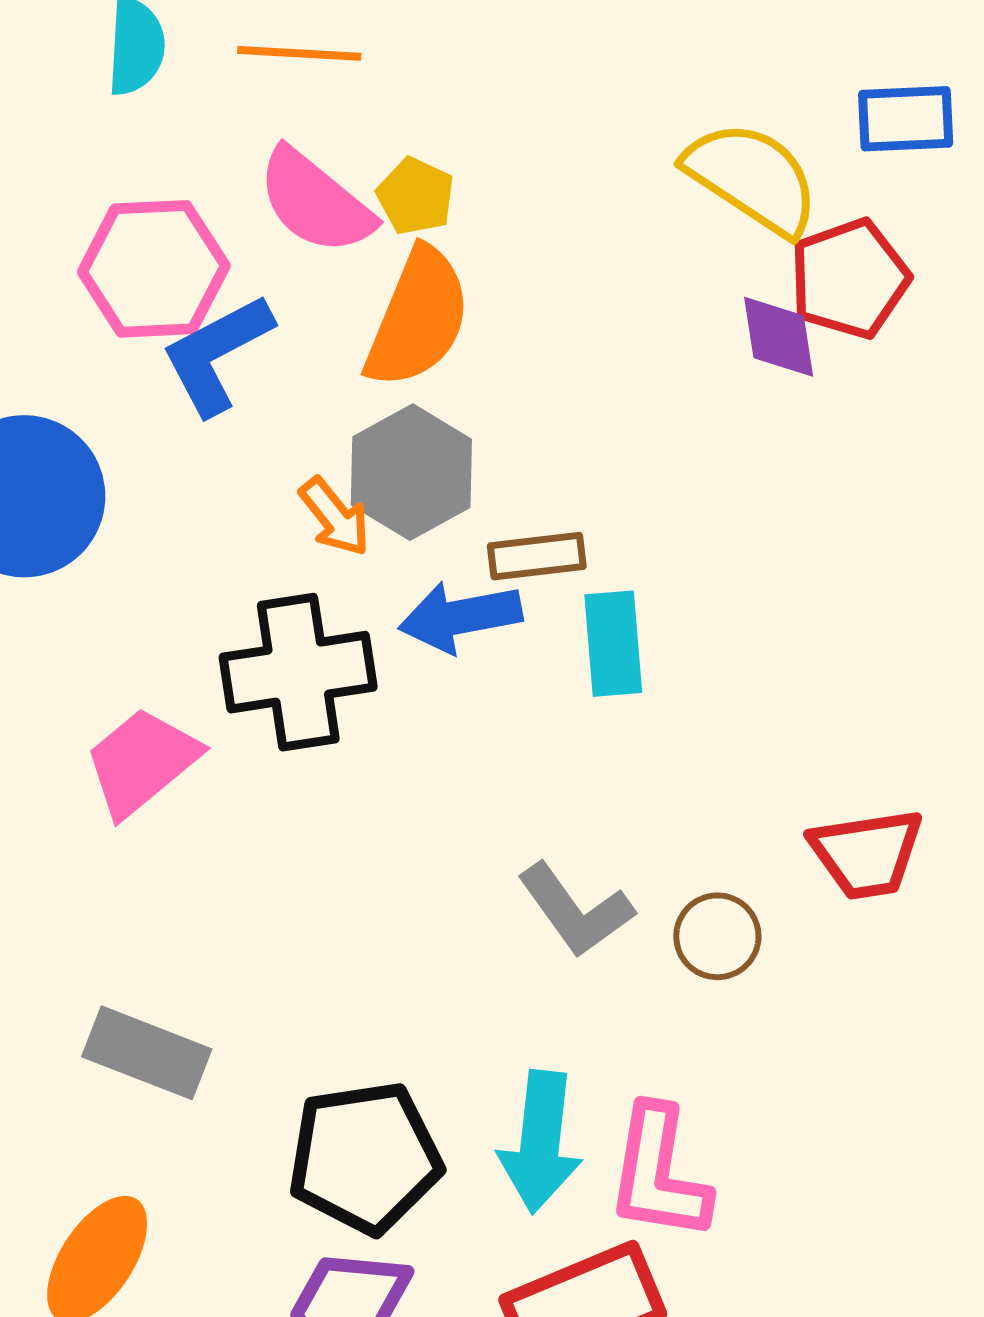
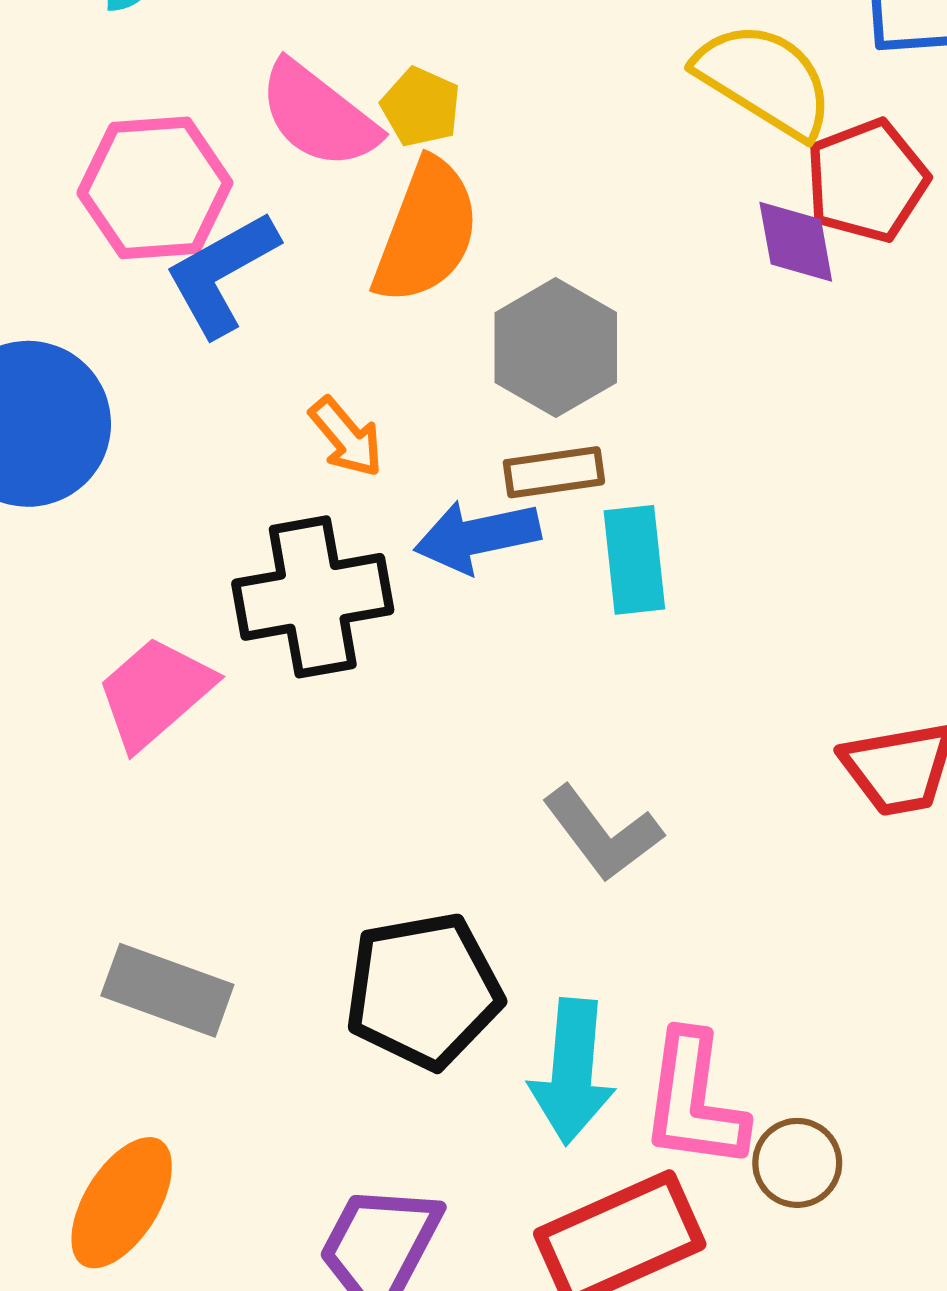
gray hexagon: (411, 472) -> (556, 348), moved
brown circle: (717, 936) -> (797, 1163), moved
black pentagon: (365, 1158) -> (423, 991), moved

